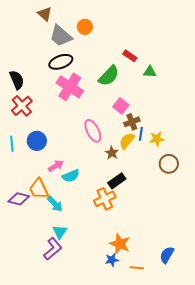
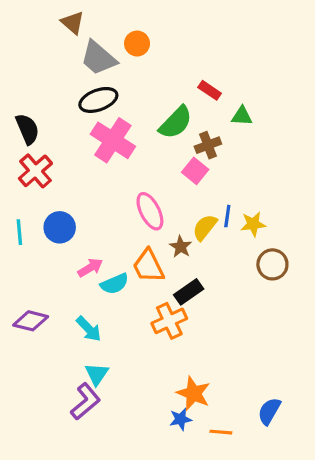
brown cross: (132, 122) -> (208, 145), moved
orange trapezoid: (39, 189) -> (148, 266), moved

